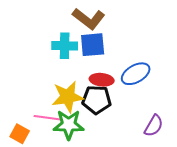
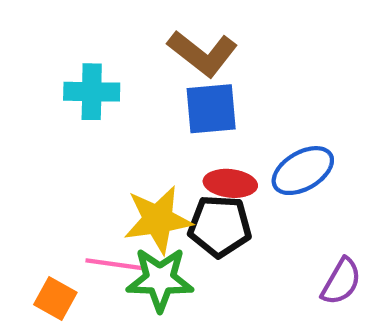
cyan cross: (65, 46) -> (92, 92), moved

